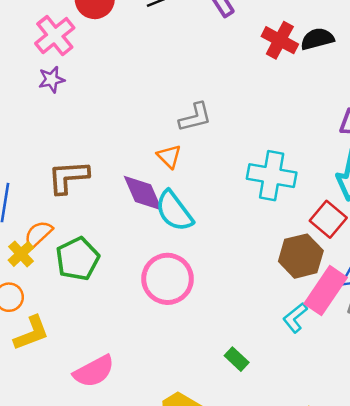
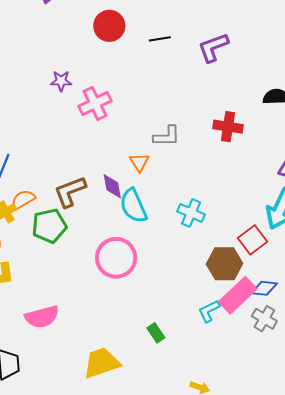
pink cross: (55, 36) -> (95, 104), moved
red cross: (280, 40) -> (228, 127), moved, turned -32
cyan cross: (272, 176) -> (191, 213), moved, size x0.7
brown L-shape: (68, 177) -> (70, 192), moved, turned -30
purple diamond: (143, 193) -> (112, 186), size x0.7

